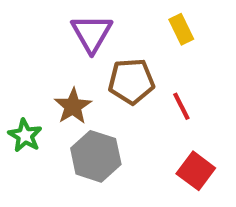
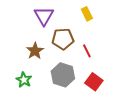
green star: (25, 135) -> (24, 80), moved
gray hexagon: (96, 156) -> (63, 75), moved

